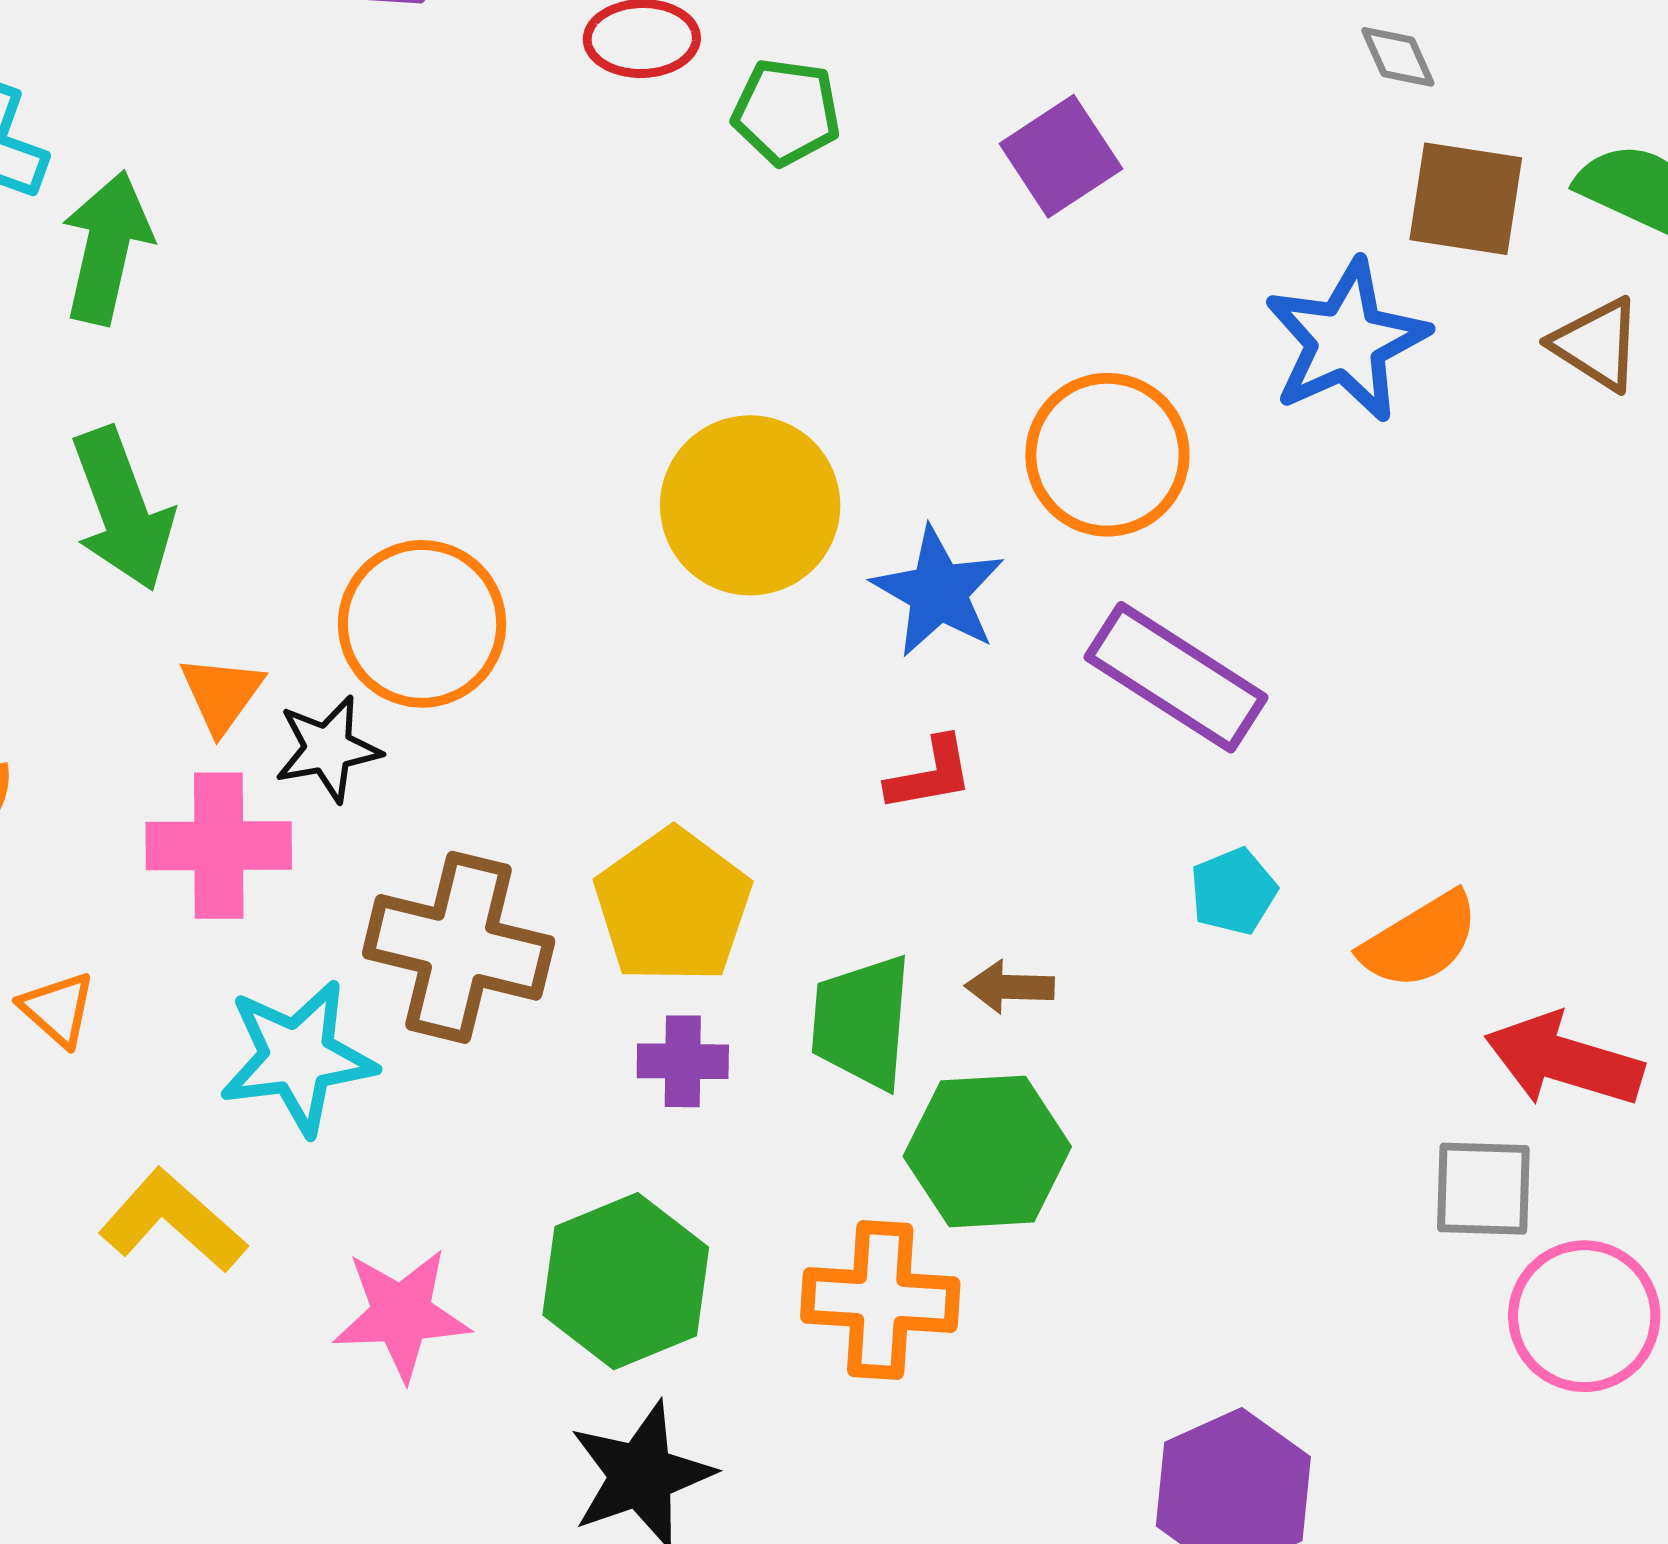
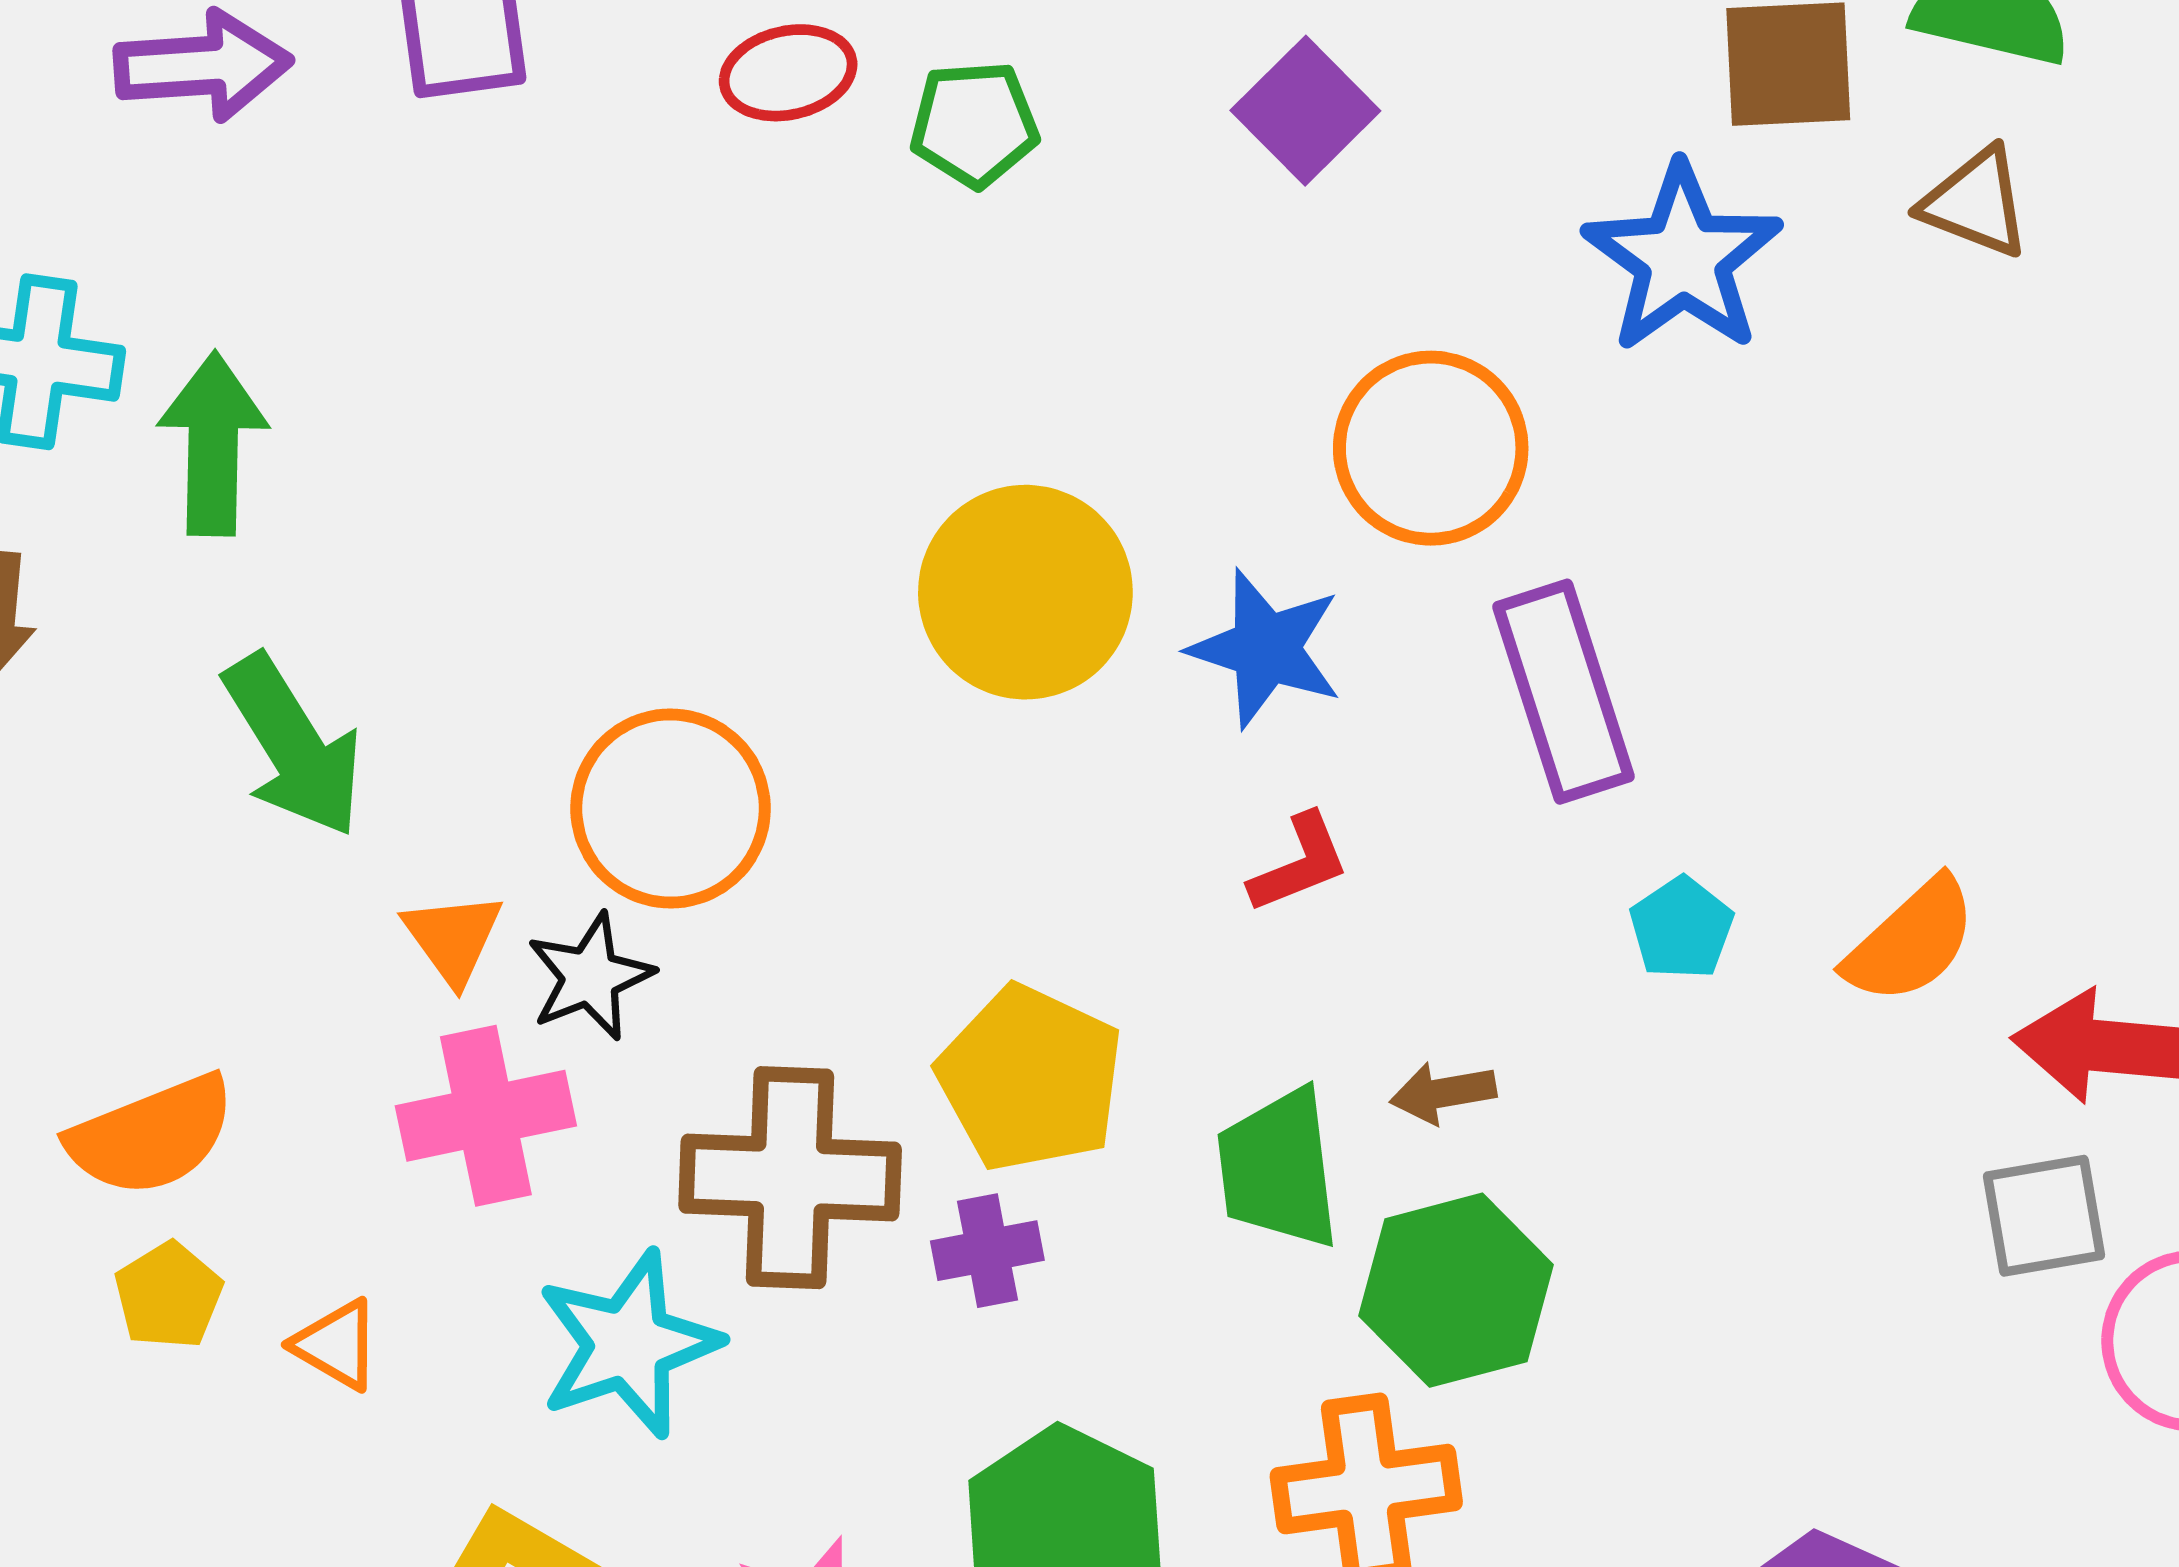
purple rectangle: (1176, 677) -> (1564, 692), turned 51
purple cross: (683, 1061) -> (987, 1251), moved

